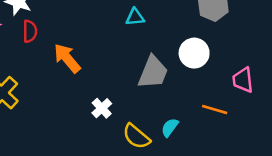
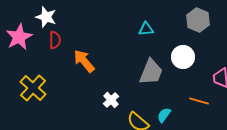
cyan triangle: (135, 17) -> (146, 29), moved

